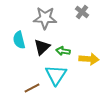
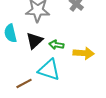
cyan triangle: (56, 75) -> (49, 70), turned -45

